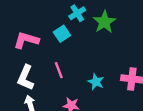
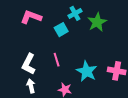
pink L-shape: (26, 40) -> (31, 17), moved
cyan star: (96, 82) -> (87, 71), size x1.5

